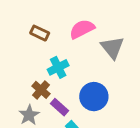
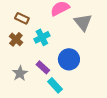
brown rectangle: (40, 33) -> (22, 18), moved
brown cross: (41, 90) -> (16, 39), moved

